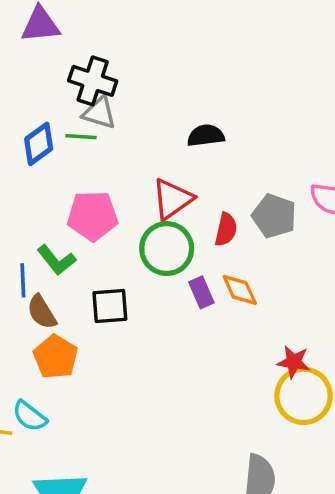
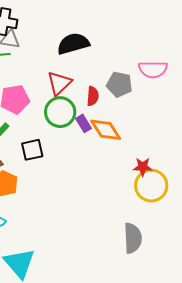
black semicircle: (206, 135) -> (73, 44), size x1.5
orange diamond: (240, 290) -> (106, 130), size x1.4
purple rectangle: (201, 292) -> (83, 123), moved

